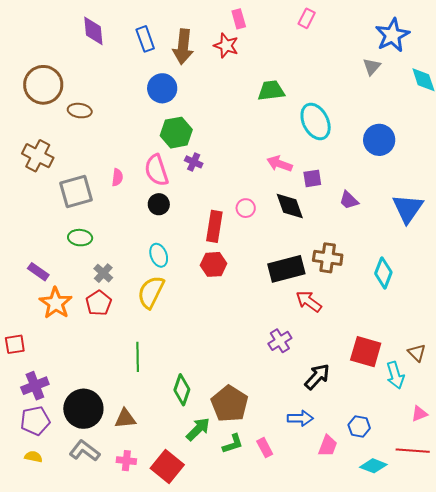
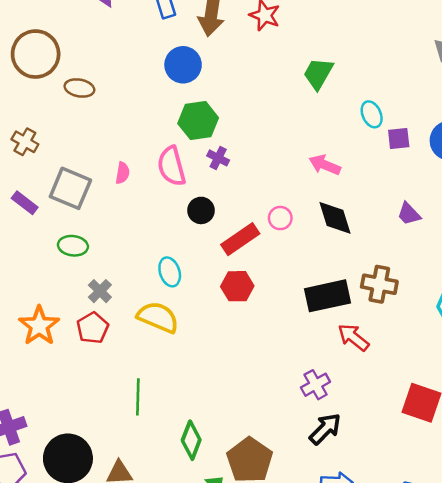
green trapezoid: (271, 91) -> (318, 74), turned -56
cyan ellipse: (316, 122) -> (372, 114), size x0.6
brown cross: (38, 156) -> (25, 142), size x0.7
purple square: (312, 178) -> (399, 139), moved
gray square: (76, 192) -> (70, 188), turned 36
black circle: (159, 204) -> (201, 210), moved
red rectangle: (214, 226) -> (240, 239), turned 44
purple rectangle: (38, 272) -> (25, 203), moved
yellow semicircle: (151, 292) -> (158, 317), turned 84
black arrow: (317, 377) -> (325, 429), moved

